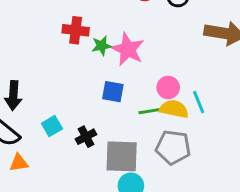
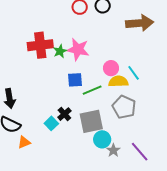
red cross: (76, 30) -> (40, 45), size x1.4
green line: (153, 111) -> (92, 90), moved
cyan square: (52, 126) -> (51, 123), moved
gray pentagon: (173, 147) -> (124, 107), turned 30

